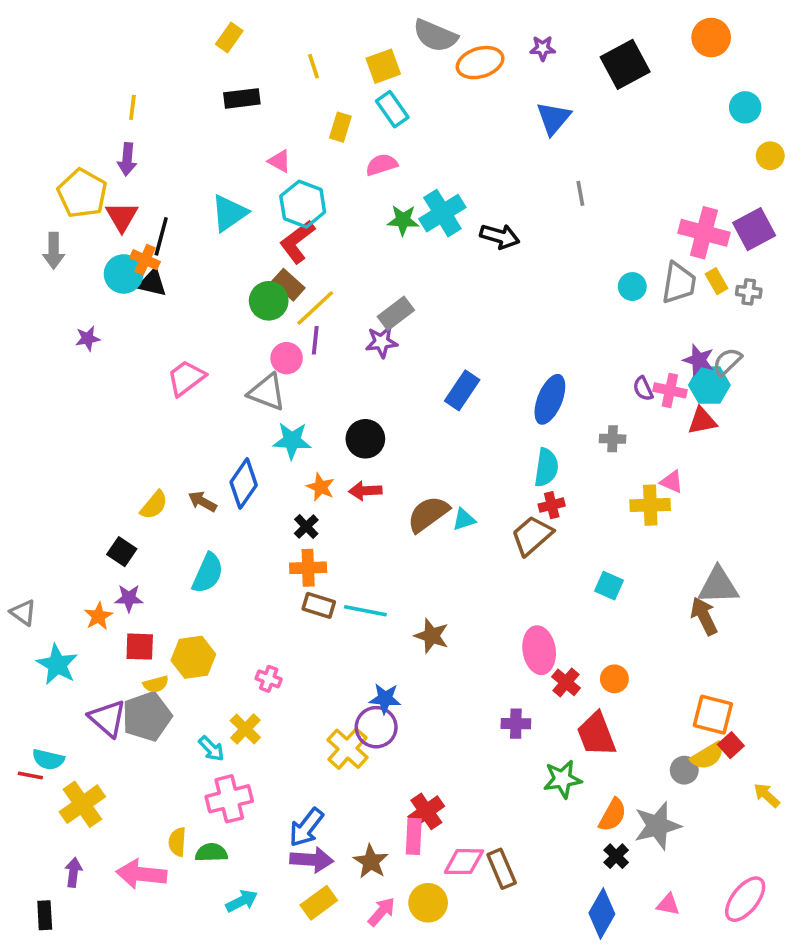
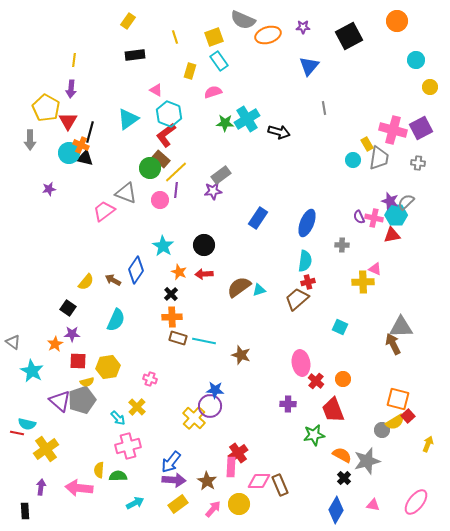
yellow rectangle: (716, 281) -> (367, 144), moved
gray triangle: (267, 392) -> (126, 193), moved
cyan star: (292, 441) -> (163, 246), turned 30
yellow arrow: (767, 795) -> (428, 444), turned 70
orange semicircle: (613, 815) -> (342, 455), turned -90

